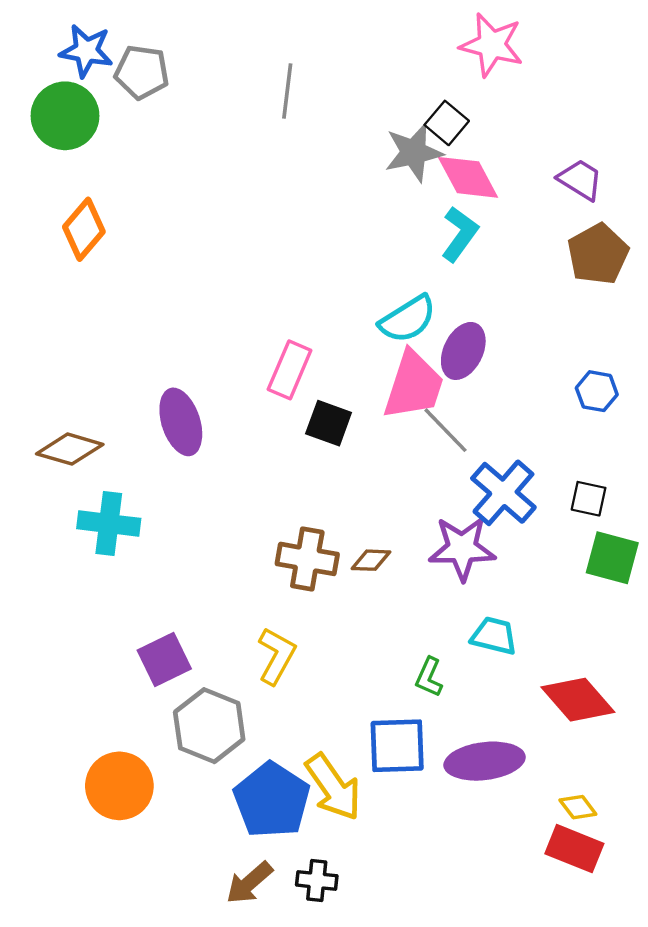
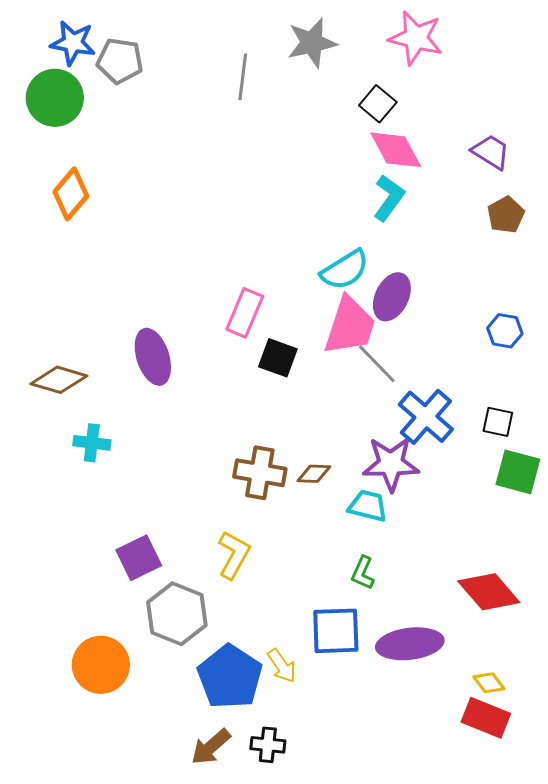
gray star: (414, 152) -> (312, 43), moved
brown pentagon: (598, 254) -> (506, 215), size x0.7
cyan cross: (109, 524) -> (92, 443), size x0.7
cyan trapezoid: (494, 636) -> (368, 506), moved
yellow arrow: (333, 787) -> (282, 666), size x0.6

